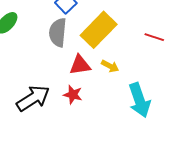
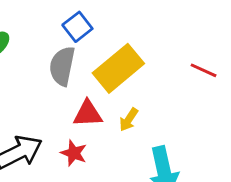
red line: (154, 37) -> (203, 70), moved
yellow arrow: (110, 66) -> (129, 120), turned 90

